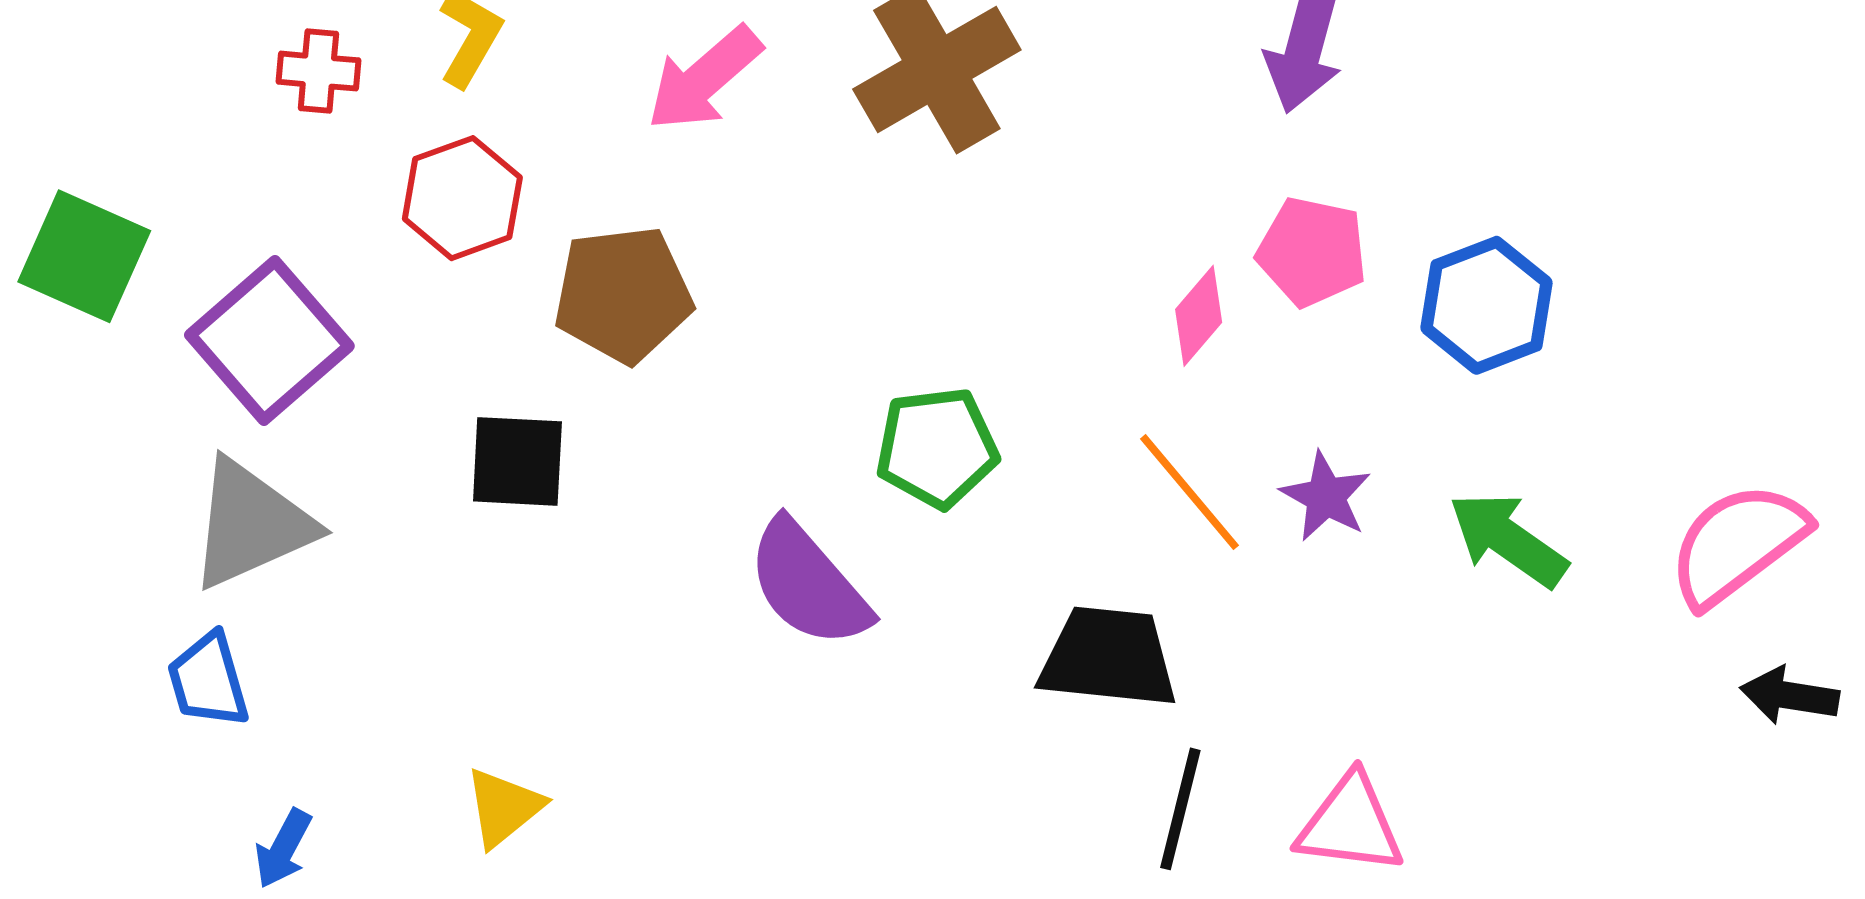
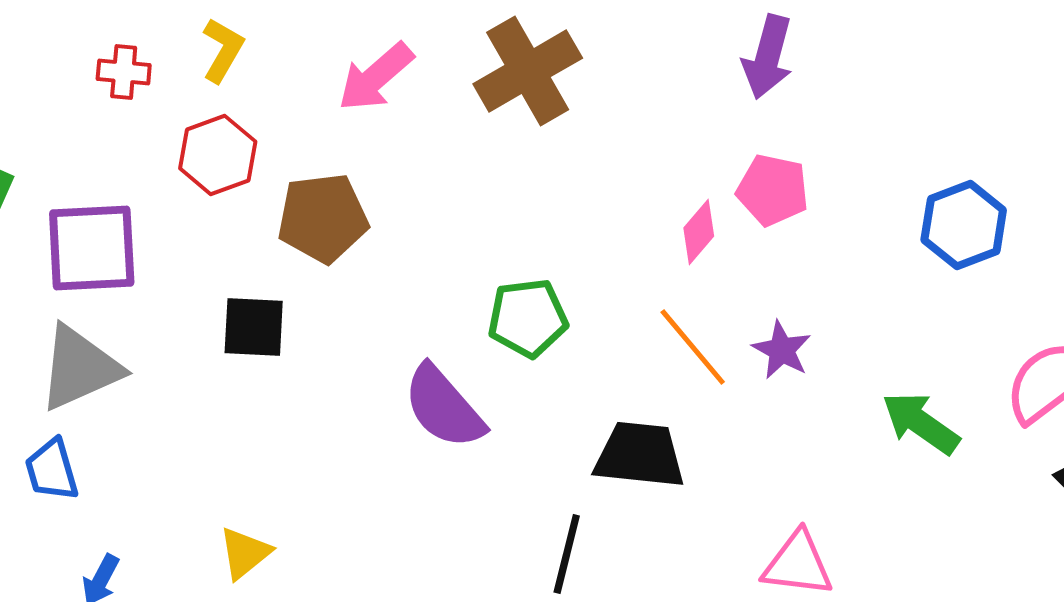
blue hexagon: (1487, 305) -> (964, 225), moved
purple square: (269, 340) -> (92, 248), turned 38
green arrow: (1508, 539) -> (921, 423), moved
black line: (1180, 809) -> (567, 554), moved

